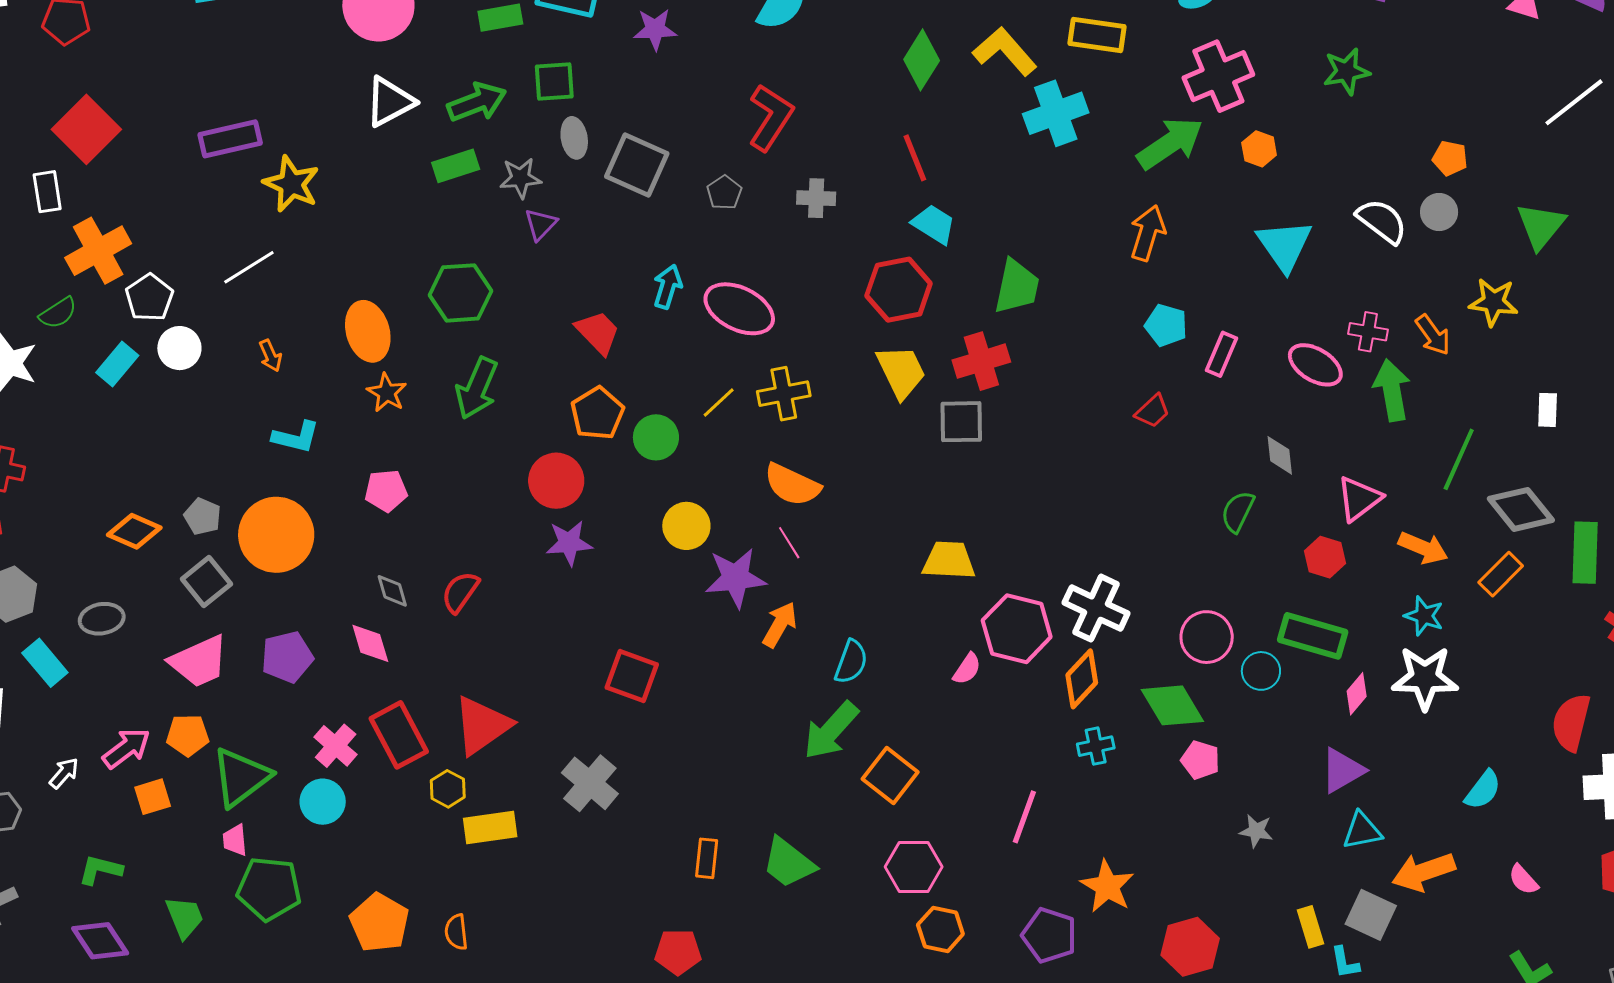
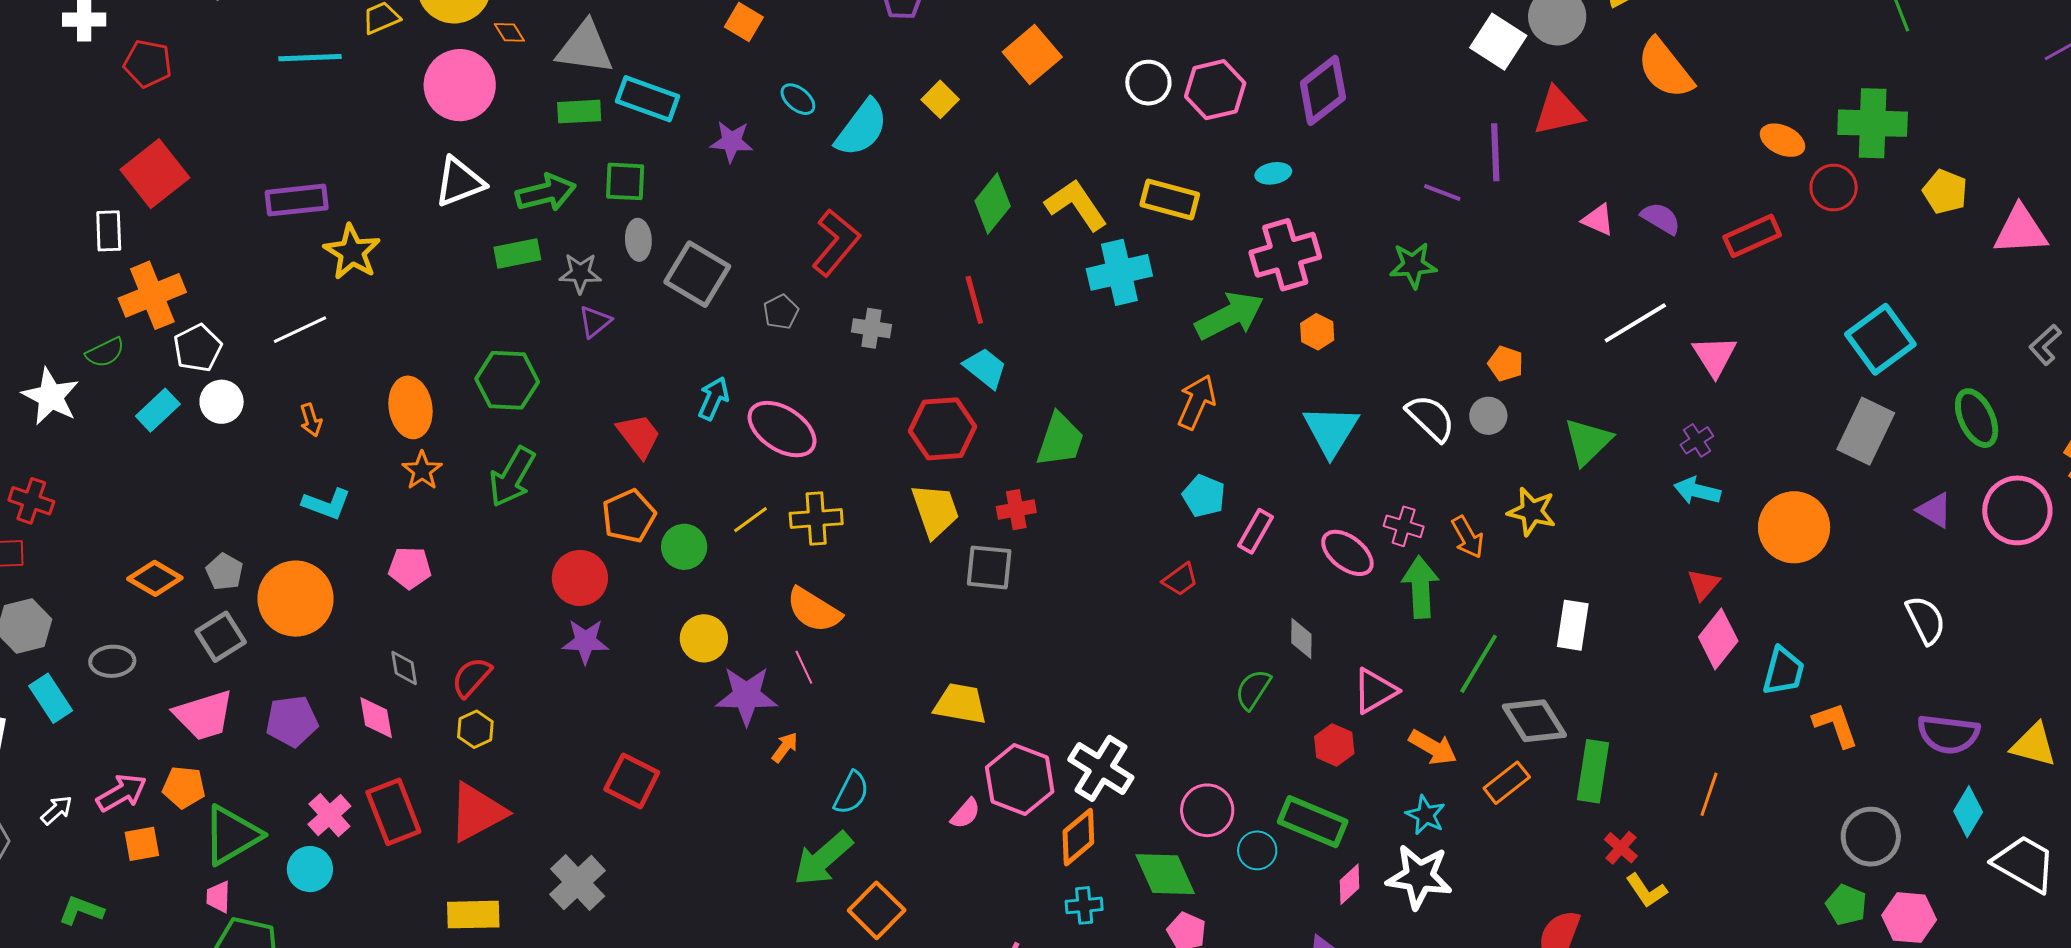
red cross: (981, 361) -> (1016, 510), size x0.7
white rectangle: (1548, 410) -> (1573, 625), size x1.4
orange arrow: (780, 625) -> (785, 747), size x0.7
yellow hexagon: (448, 789) -> (475, 729), moved

